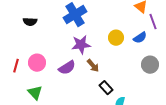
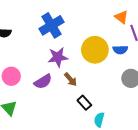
yellow circle: (116, 38) -> (95, 50), size x1.6
blue semicircle: (140, 38) -> (120, 50), turned 32

